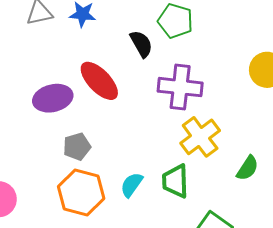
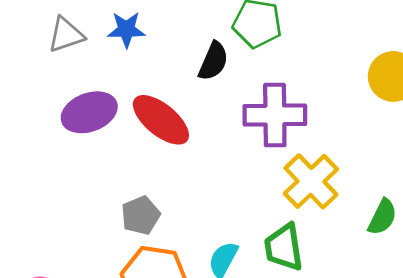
black semicircle: (141, 44) -> (213, 61), turned 60
purple ellipse: (53, 98) -> (89, 112), moved

